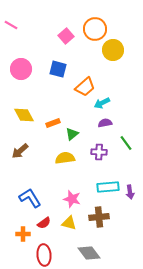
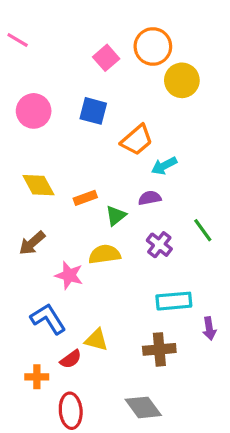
purple semicircle: (105, 123) -> (150, 198), moved
purple cross: (99, 152) -> (159, 245), turned 35
purple arrow: (130, 192) -> (209, 328), moved
pink star: (72, 199) -> (69, 275), moved
yellow triangle: (69, 223) -> (96, 340), moved

